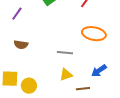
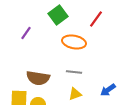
orange ellipse: (94, 34) -> (74, 42), moved
brown semicircle: (21, 45) -> (38, 78), moved, size x1.6

